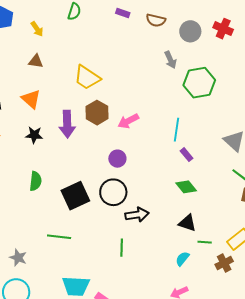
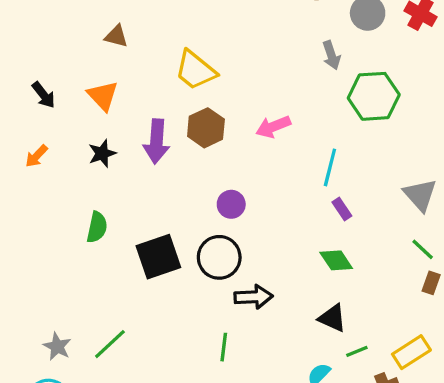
pink arrow: (128, 121) -> (273, 127), moved
black star: (34, 135) -> (102, 153), turned -30
green line: (59, 237) -> (110, 344), moved, turned -55
green line: (205, 242) -> (357, 351), turned -32

